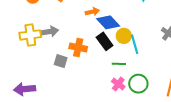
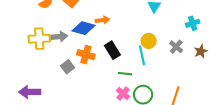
blue diamond: (108, 22) -> (84, 28), moved, turned -35
yellow circle: (124, 36) -> (149, 41), moved
gray square: (61, 61) -> (68, 67), turned 32

